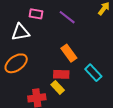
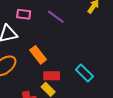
orange rectangle: (69, 53) -> (38, 55), moved

